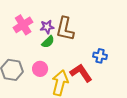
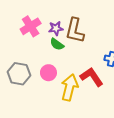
green semicircle: (48, 42) -> (57, 44), turned 80

